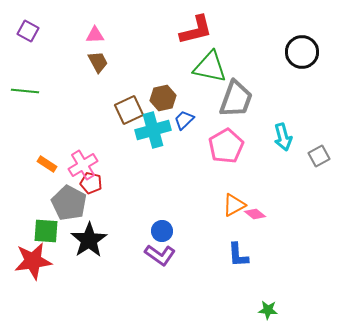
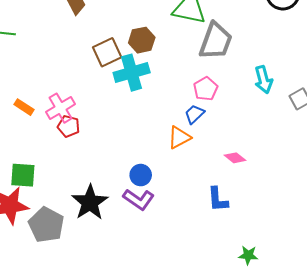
blue trapezoid: (184, 120) -> (194, 114), moved
pink pentagon: (226, 146) -> (206, 89), size x0.7
gray pentagon: (69, 203) -> (46, 225), moved
orange triangle: (234, 205) -> (179, 137), moved
black star: (89, 240) -> (90, 202), moved

